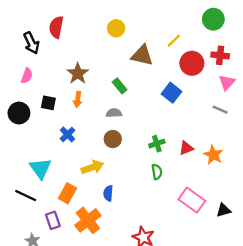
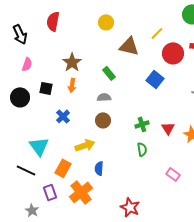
black arrow: (31, 43) -> (20, 34), moved
red triangle: (186, 148) -> (168, 128), turned -40
pink rectangle: (192, 200) -> (173, 174), size x0.6

